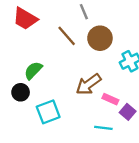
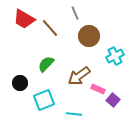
brown line: (67, 36) -> (50, 28), moved
green semicircle: (33, 70) -> (46, 64), moved
cyan line: (103, 128) -> (74, 114), moved

